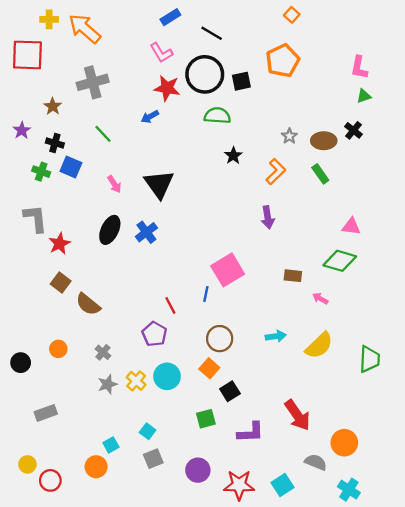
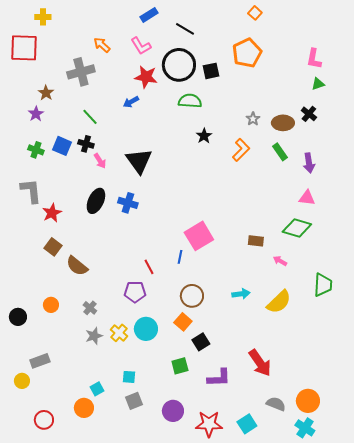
orange arrow: (85, 29) -> (102, 45), moved, size x0.6
purple star: (22, 130) -> (36, 114), moved
black cross: (55, 143) -> (86, 144), moved
purple arrow: (268, 217) -> (309, 163), moved
blue cross: (146, 232) -> (128, 203), turned -36
purple pentagon: (154, 334) -> (135, 292), turned -30
green trapezoid: (369, 359) -> (323, 285), moved
cyan square: (148, 431) -> (129, 377), turned -32
orange circle: (344, 443) -> (308, 401), moved
yellow circle: (27, 464) -> (22, 381), moved

